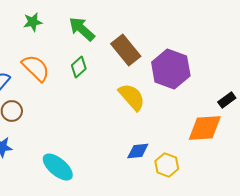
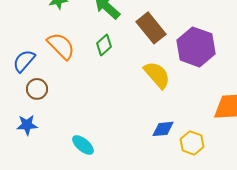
cyan ellipse: (58, 167) -> (83, 145), size x0.7

